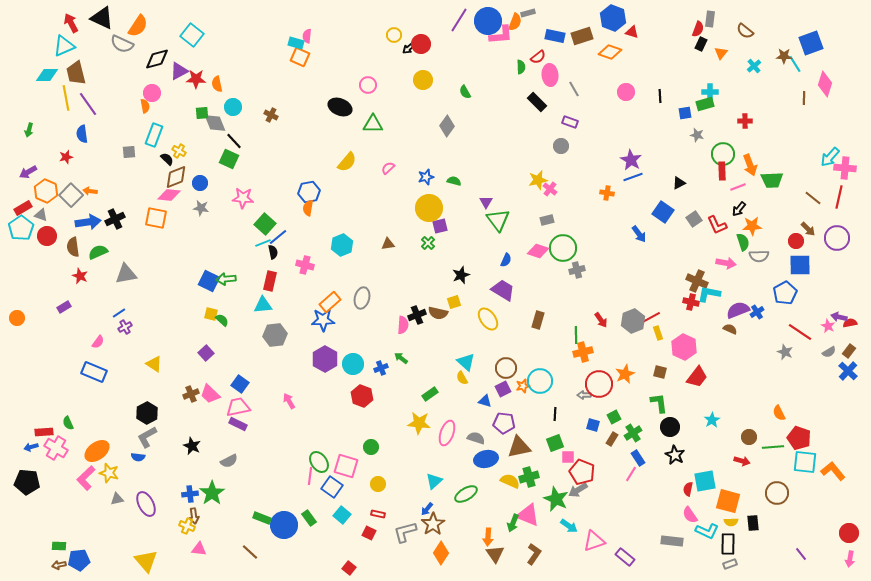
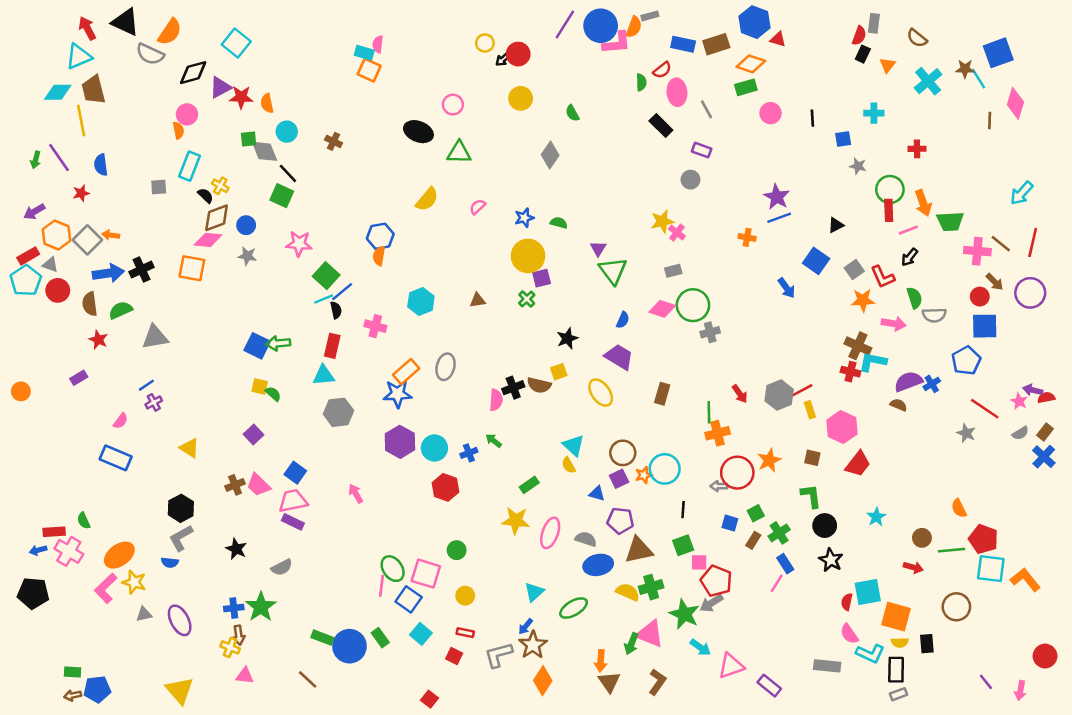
cyan cross: (754, 66) -> (928, 81), size x1.6
purple line: (88, 104) -> (59, 157), moved
green rectangle: (705, 104) -> (746, 87), moved
pink cross: (845, 168) -> (977, 251), moved
orange star: (752, 226) -> (863, 300), moved
pink arrow: (850, 559) -> (1020, 690), moved

